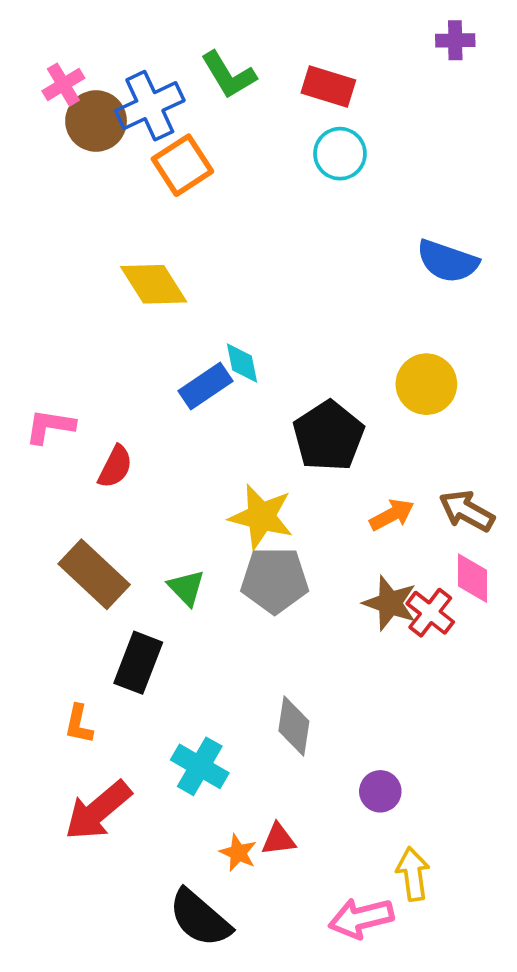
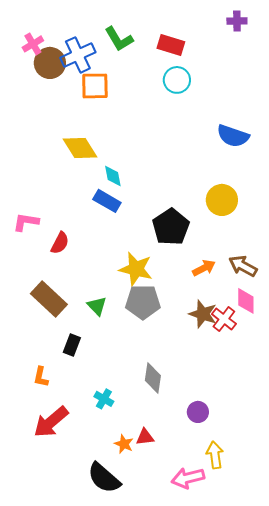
orange square: (182, 165) -> (95, 86), turned 32
cyan diamond: (242, 363) -> (113, 176), moved
blue rectangle: (206, 386) -> (107, 201), turned 64
black rectangle: (138, 663) -> (72, 345), size x0.7
cyan cross: (200, 766) -> (104, 399), size x0.7

